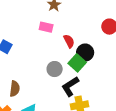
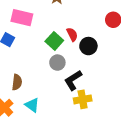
pink rectangle: (46, 27) -> (22, 18), moved, size x1.5
green square: (77, 63) -> (54, 41), moved

